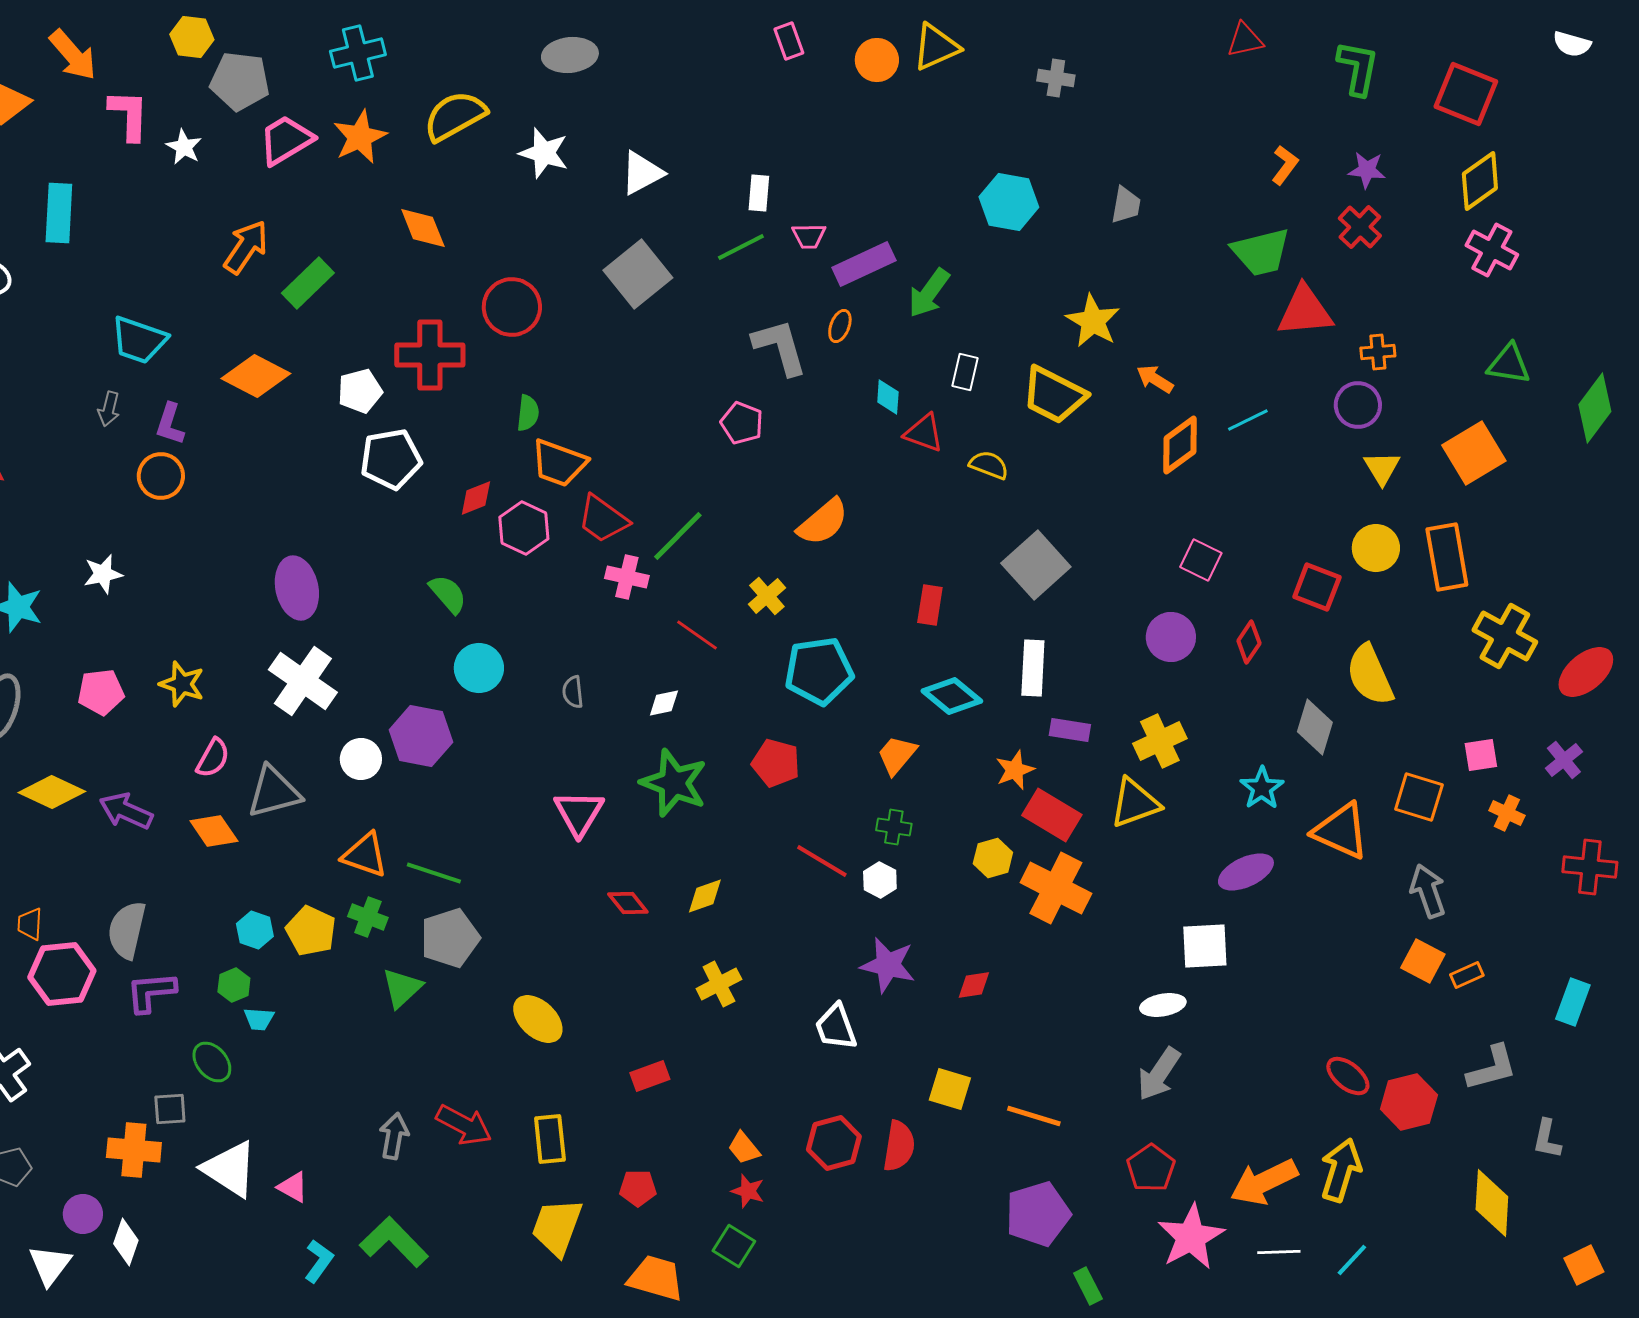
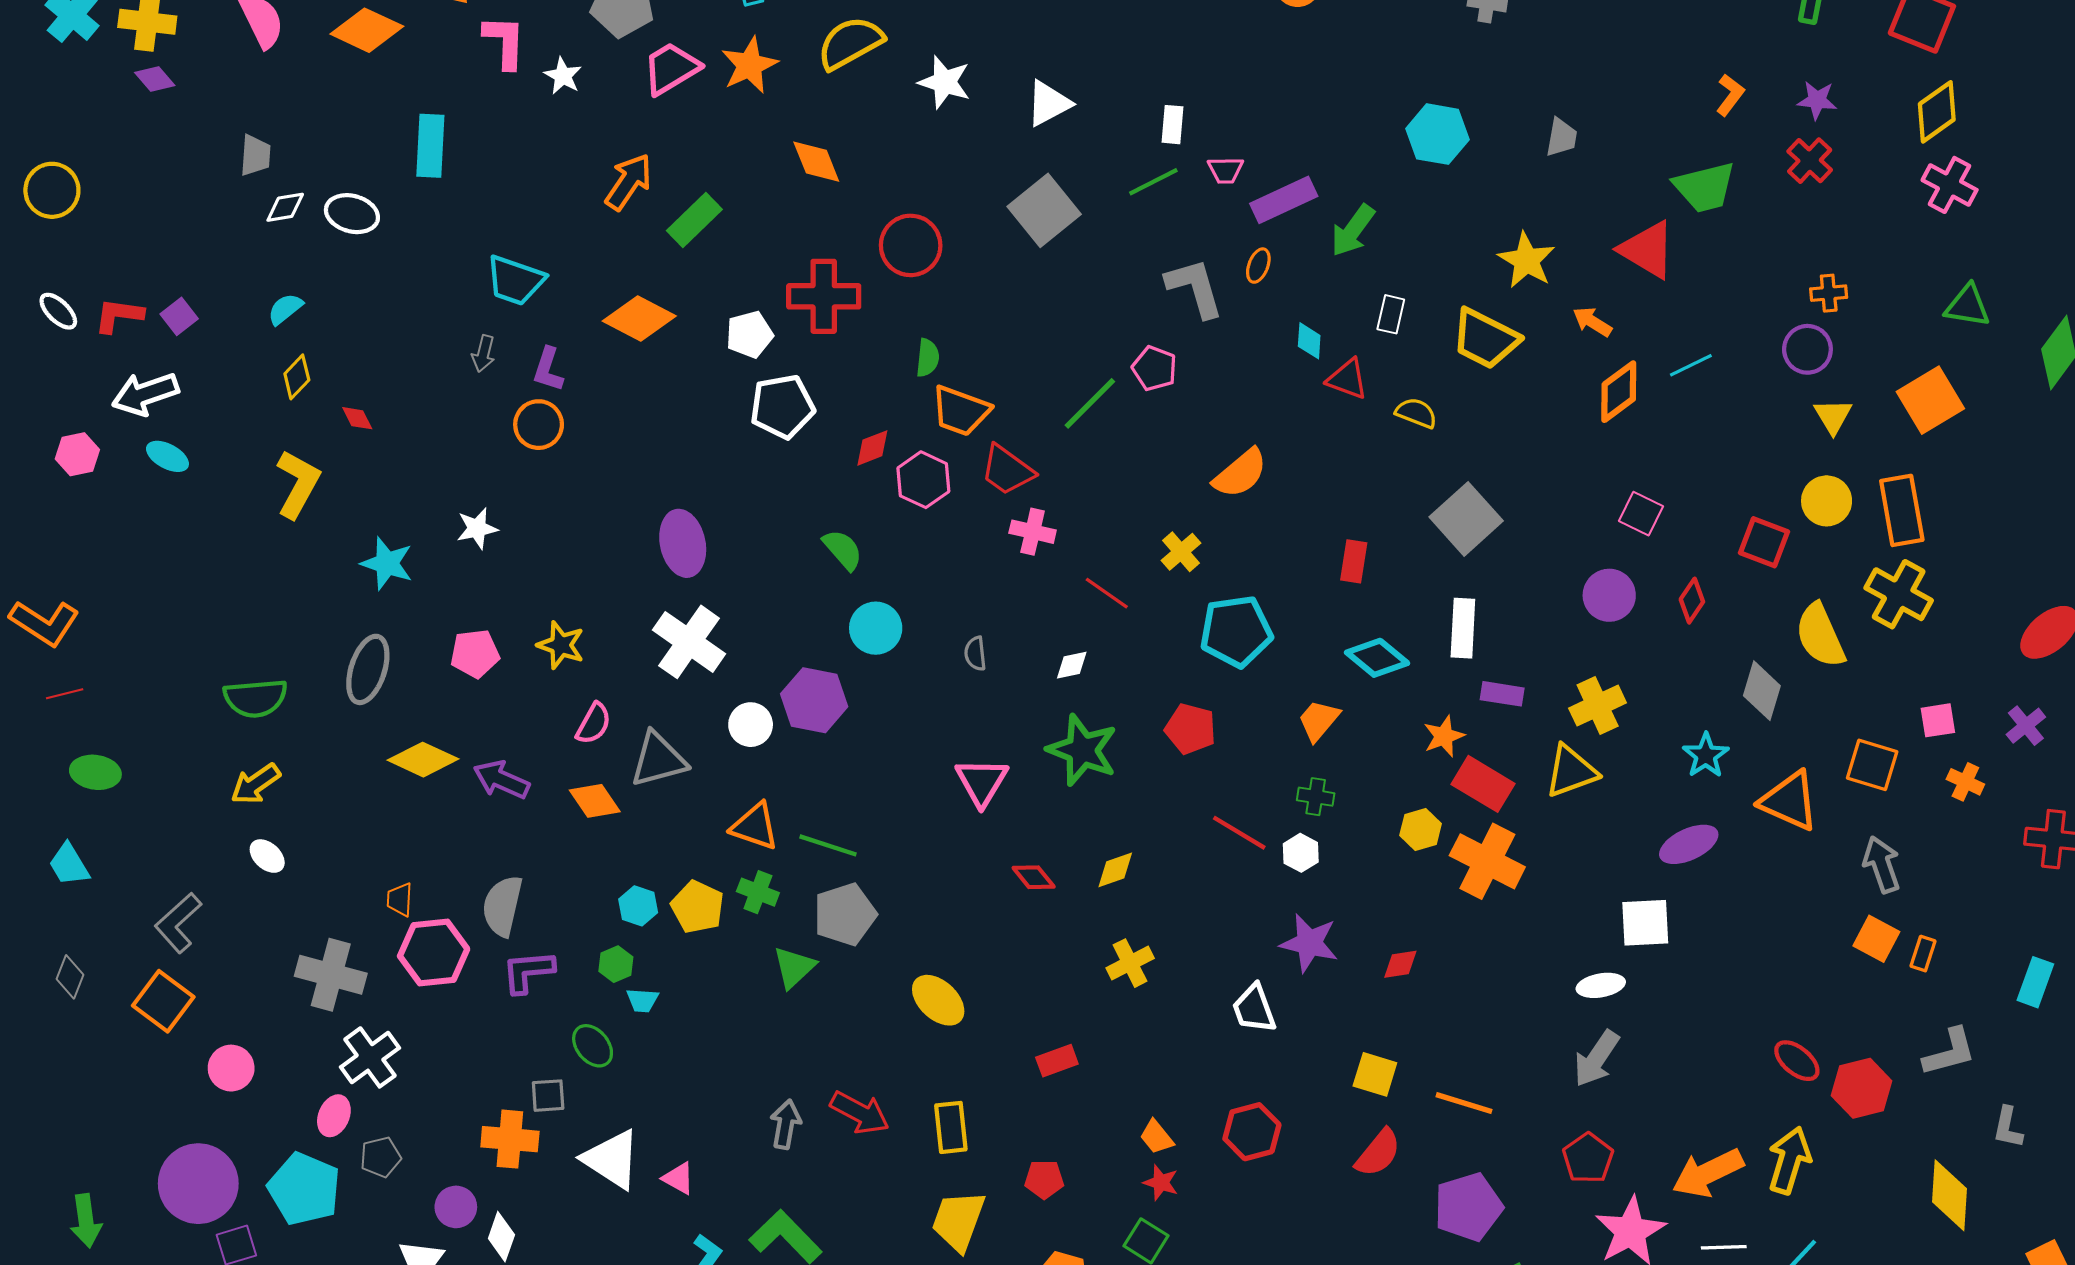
red triangle: (1305, 311) -> (1647, 250), moved, turned 36
green line: (678, 536) -> (1090, 403), moved
yellow cross: (1505, 636) -> (1899, 594), moved
orange rectangle: (1467, 975) -> (1923, 954), turned -48
red semicircle: (899, 1146) -> (1378, 1153), moved, turned 30

